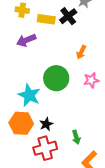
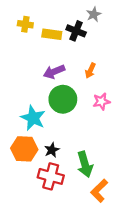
black cross: (68, 16) -> (76, 31), turned -30
purple arrow: (26, 40) -> (54, 72), moved
green arrow: (76, 137) -> (85, 164), size x1.6
red cross: (45, 148) -> (51, 176), turned 30

